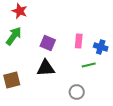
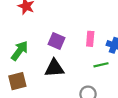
green arrow: (14, 36) -> (20, 51), moved

